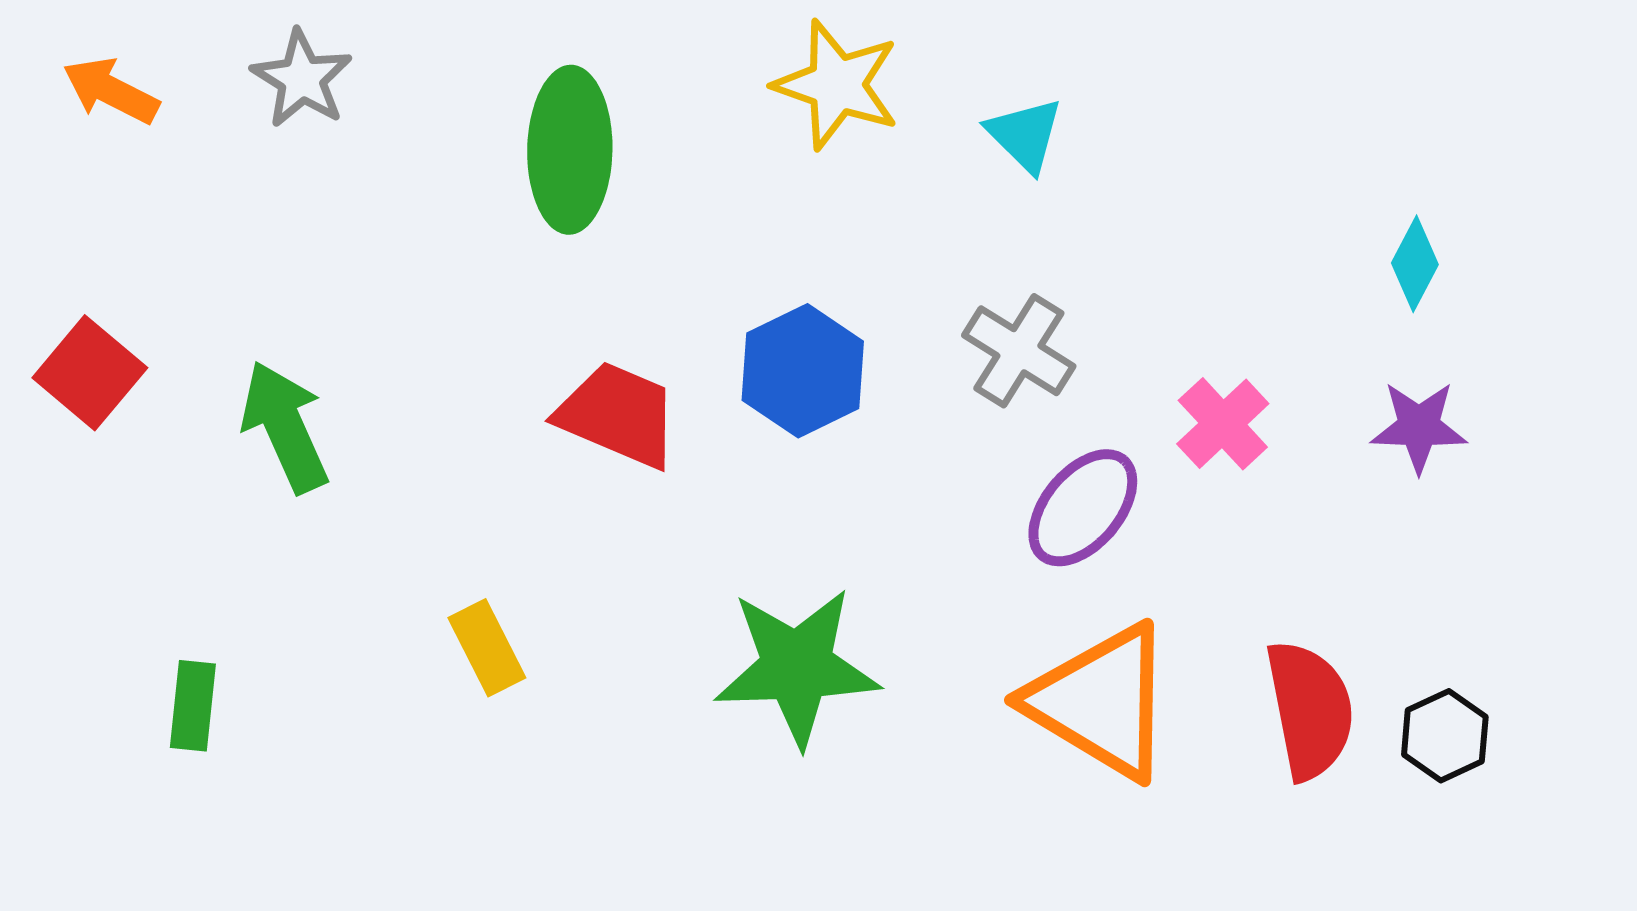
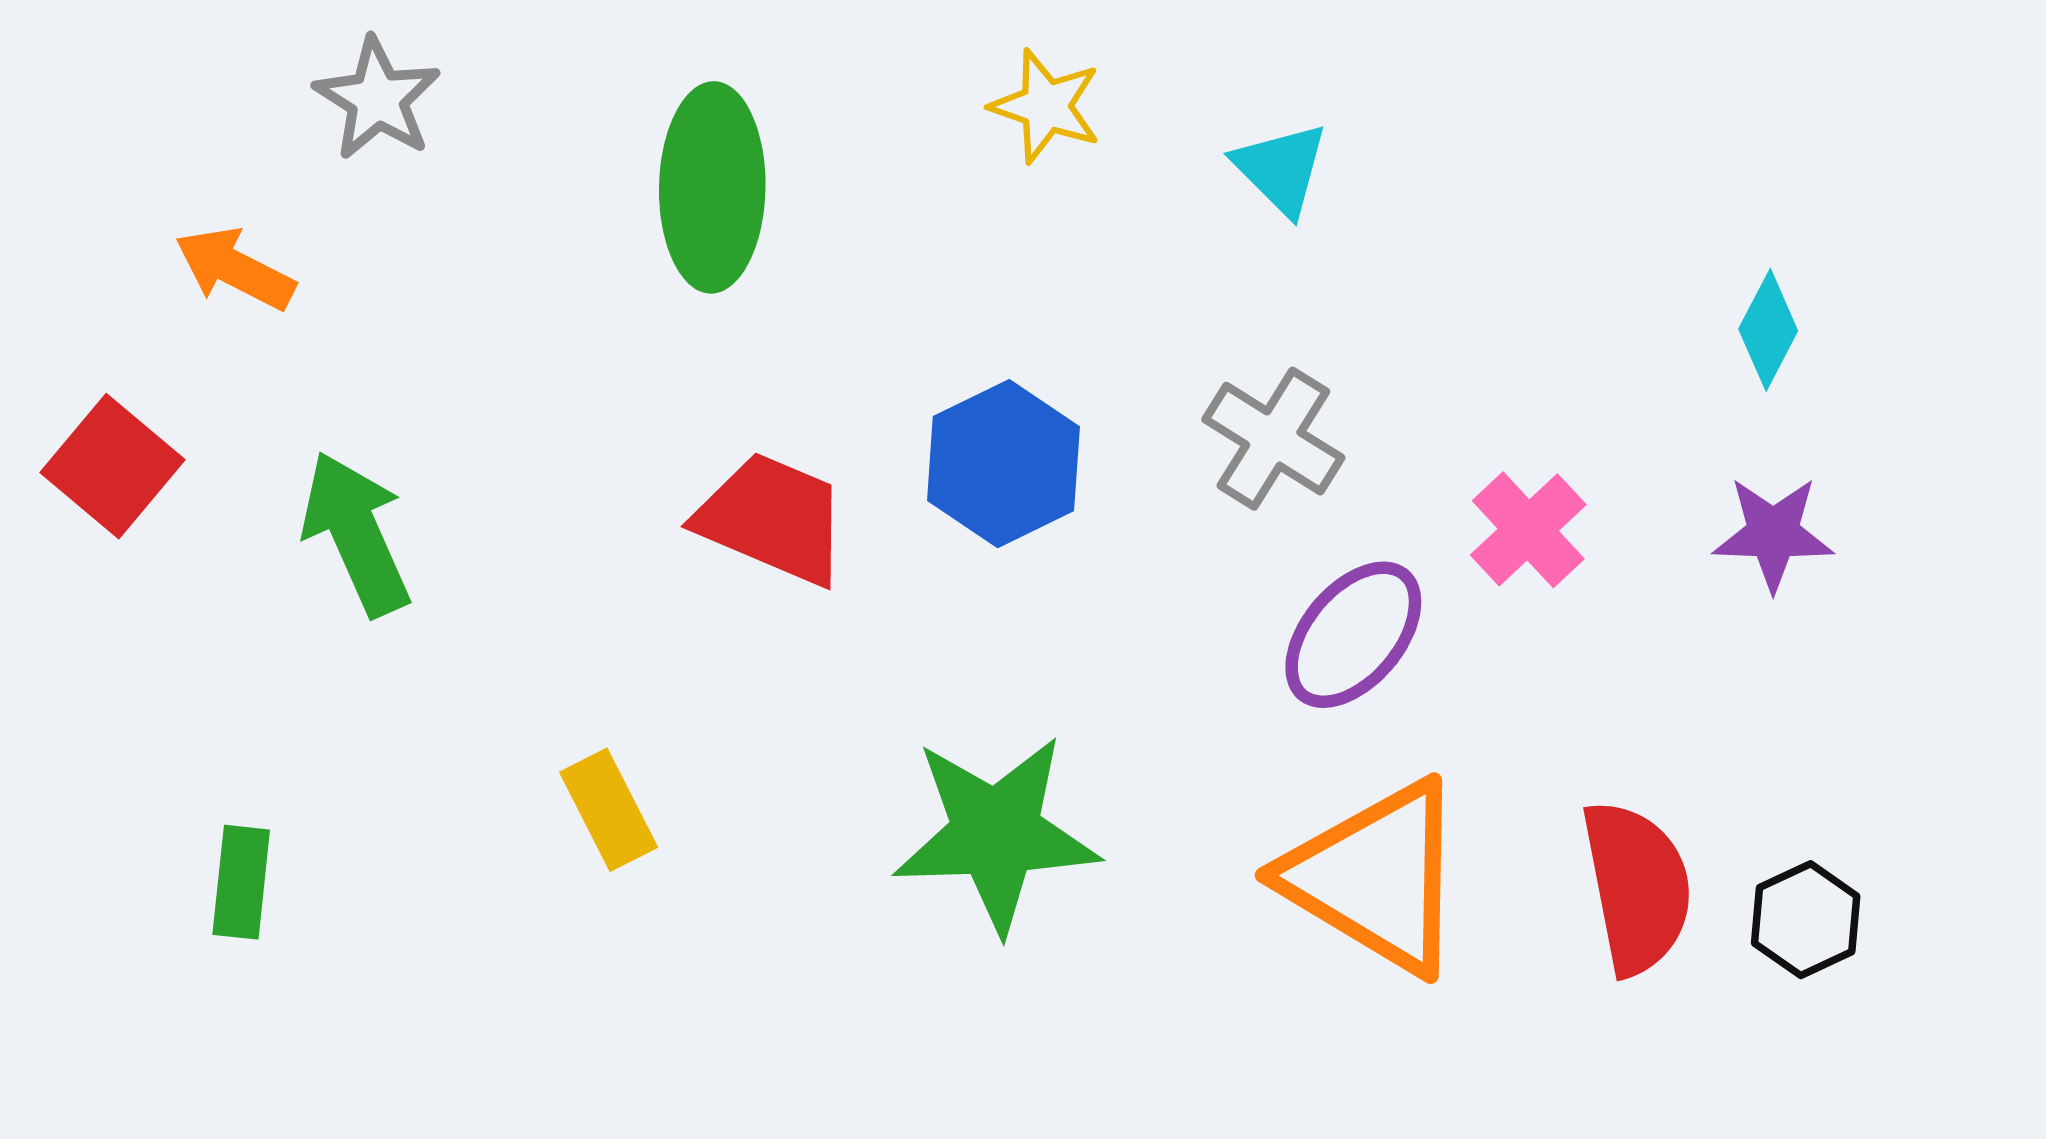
yellow star: (837, 85) -> (1046, 106), size x0.7
orange arrow: (111, 91) -> (235, 269), moved

